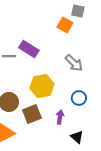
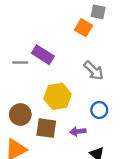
brown square: (32, 114) -> (46, 128), turned 30
purple arrow: (60, 117) -> (78, 131), turned -104

